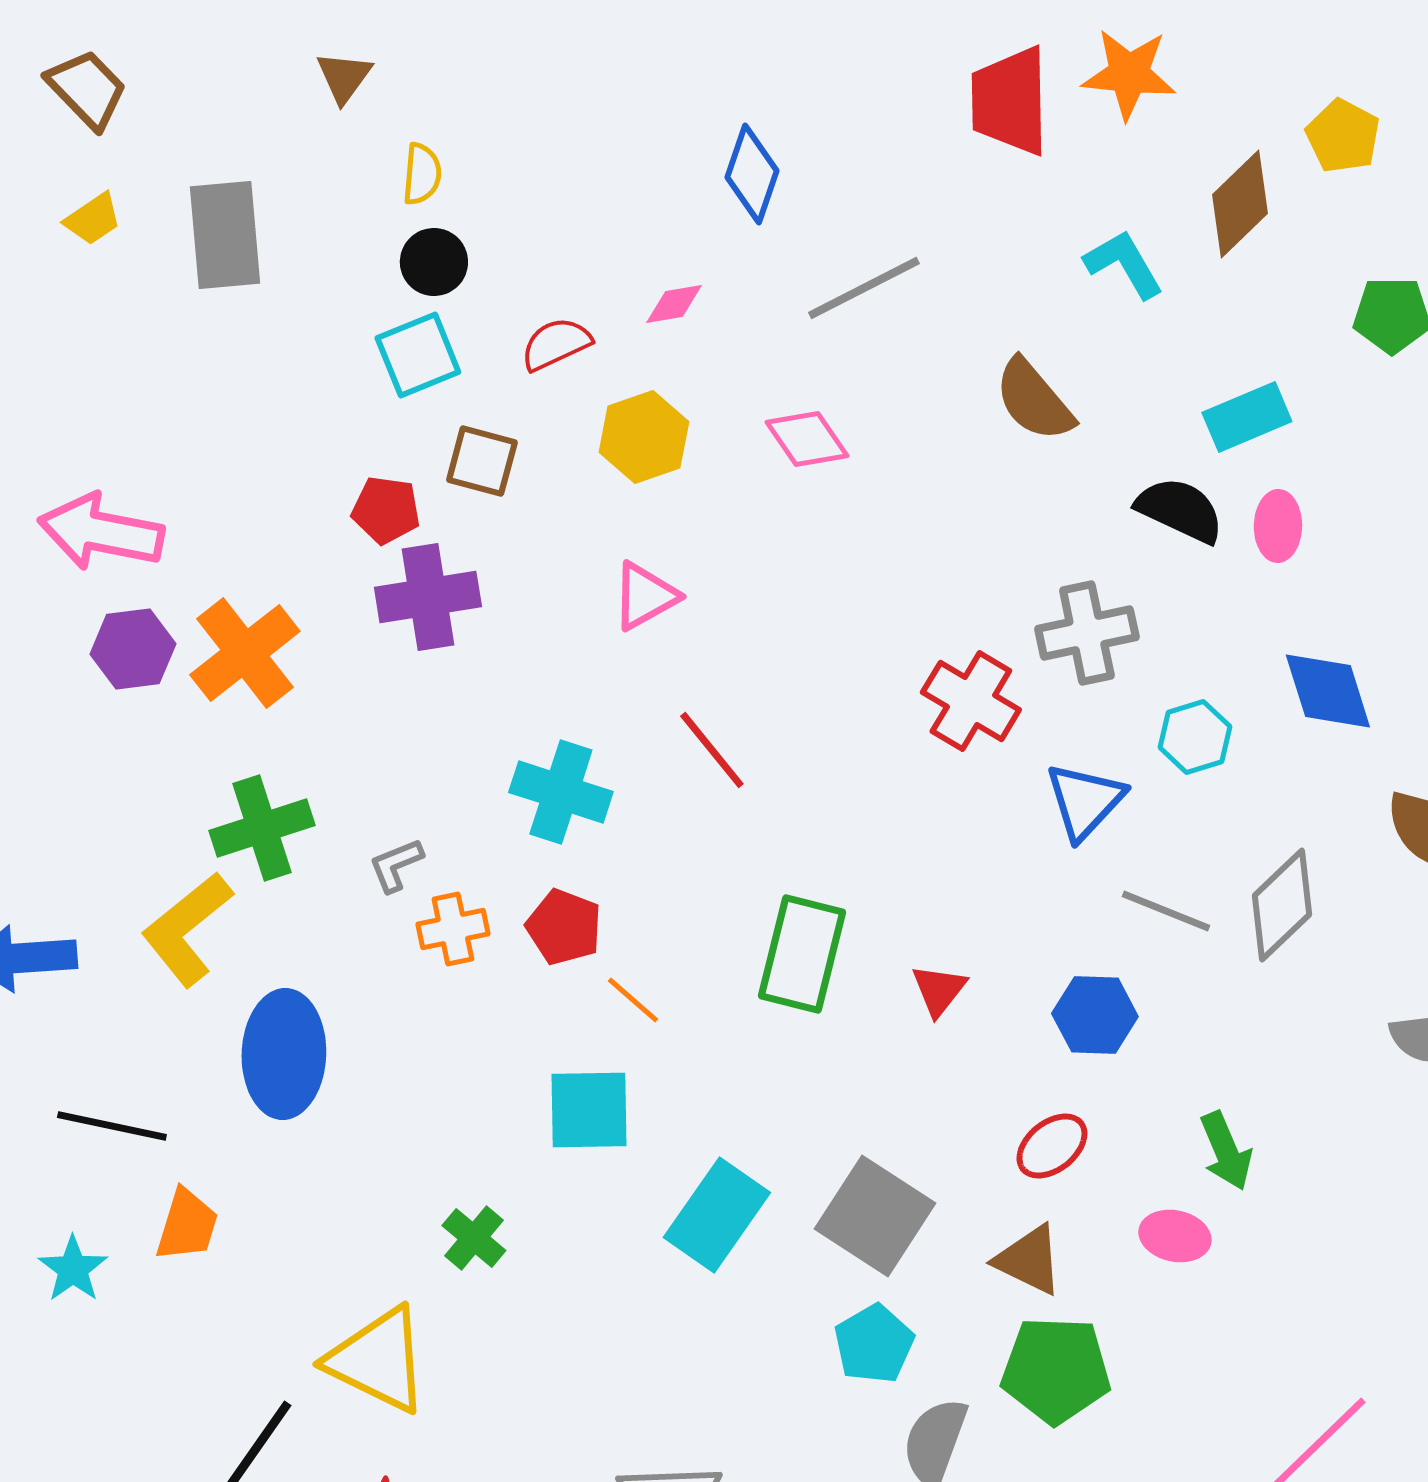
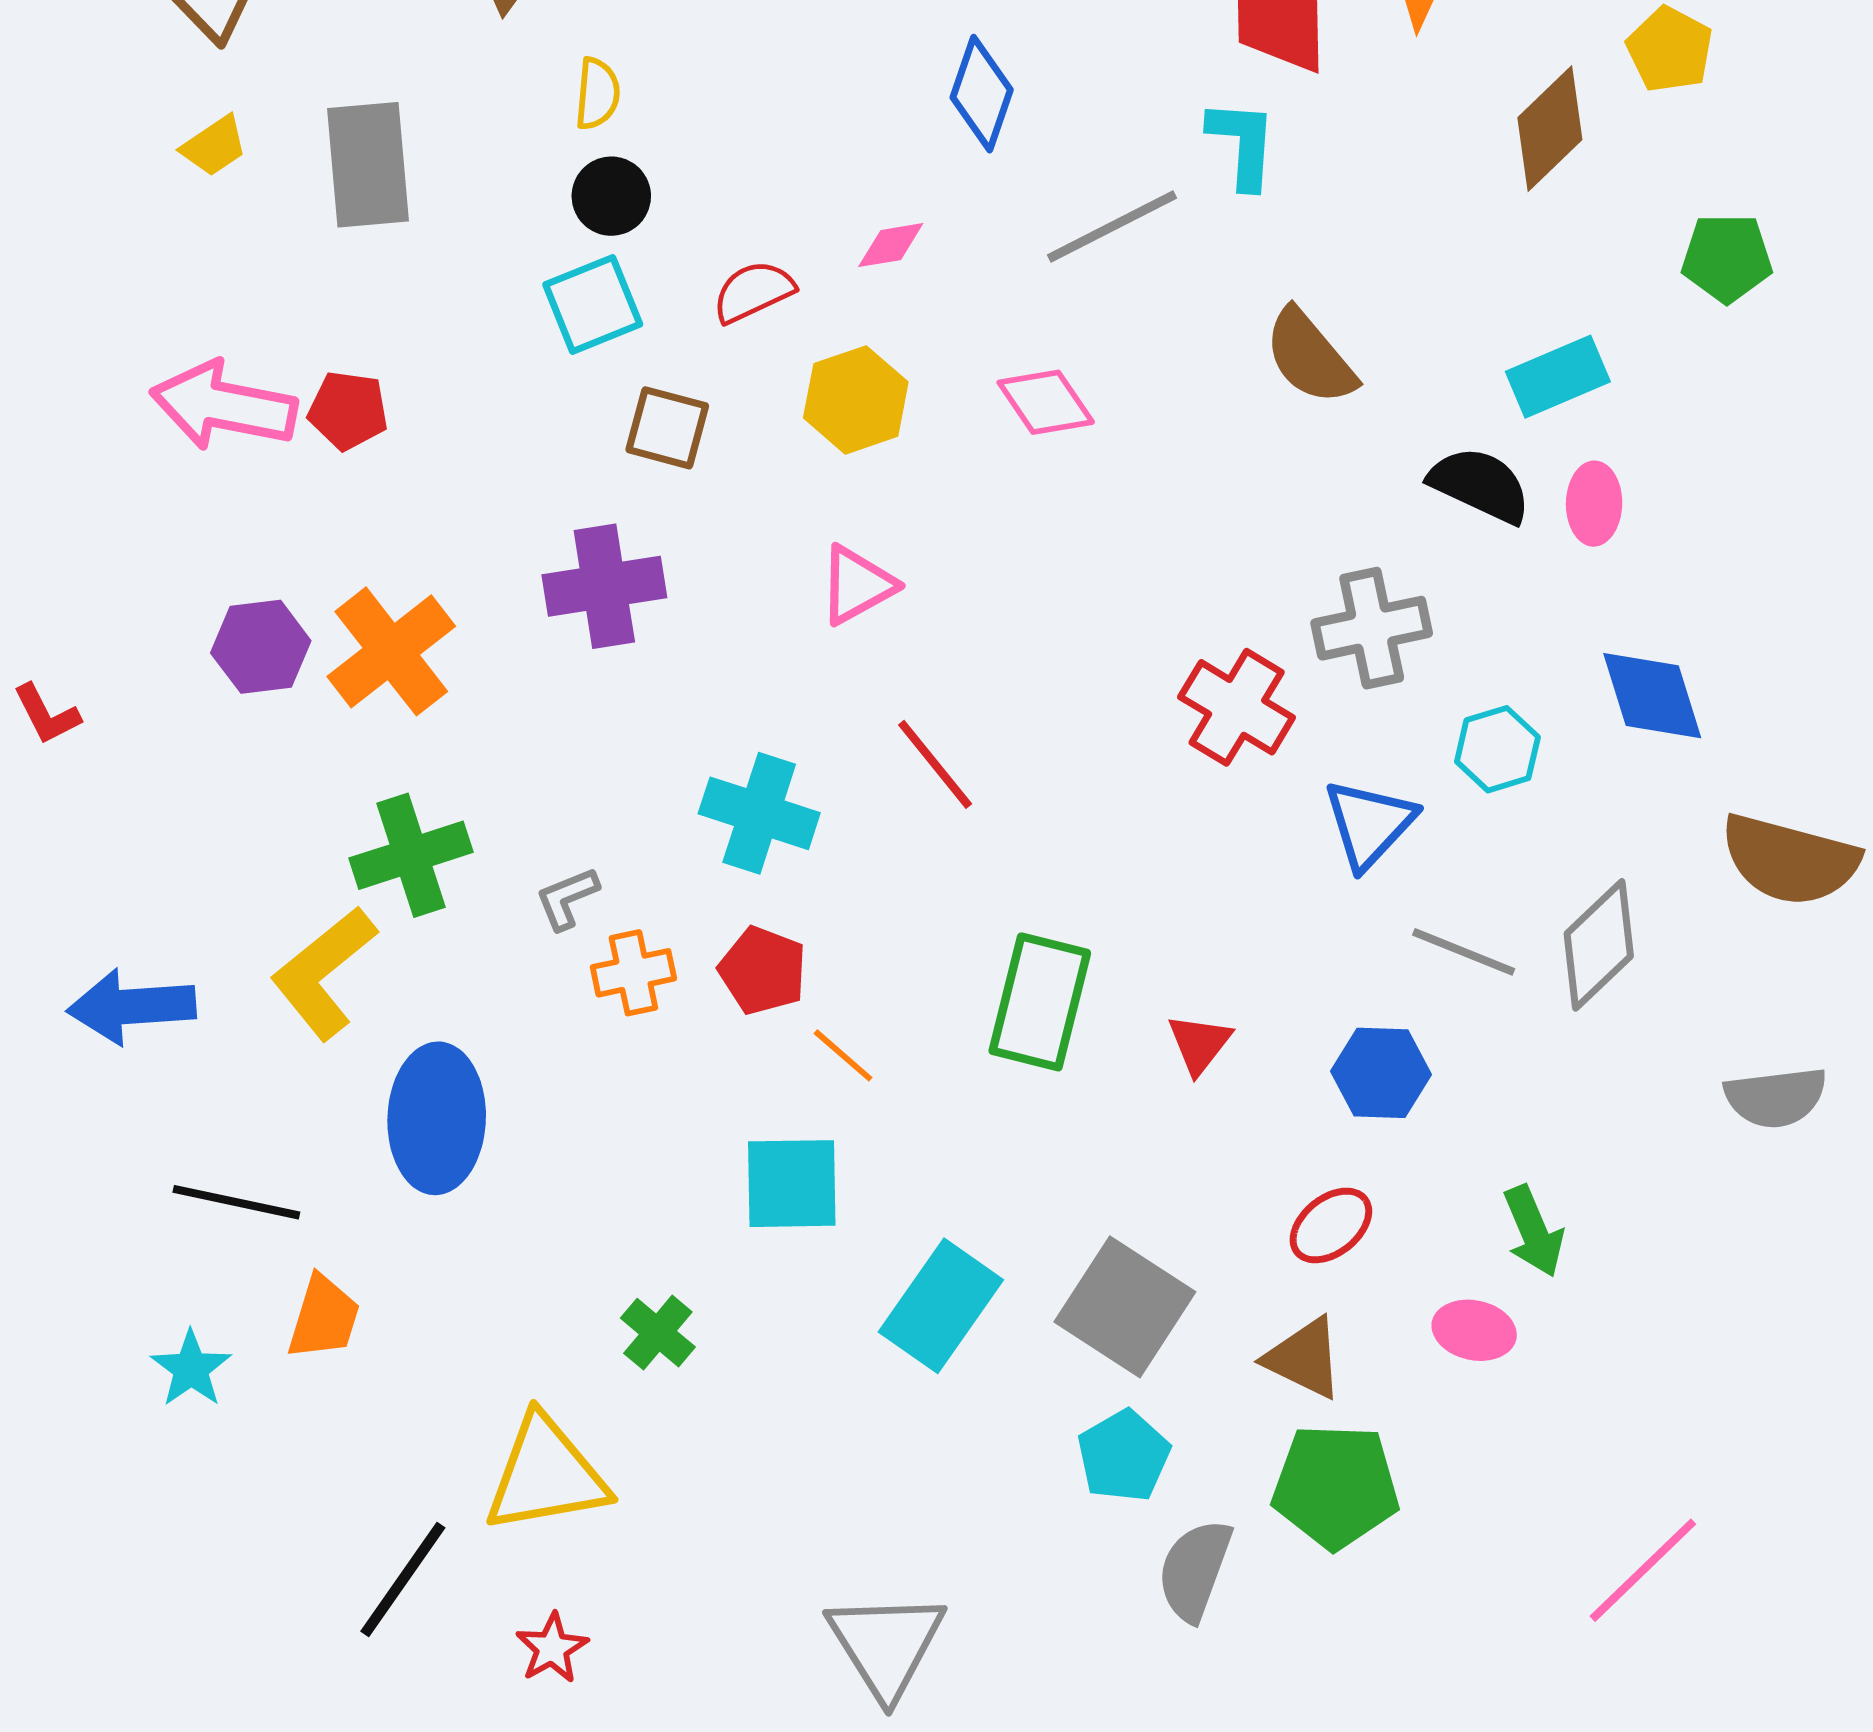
cyan L-shape: (1124, 264) -> (1242, 144), moved, turned 34
red pentagon: (386, 510) -> (348, 410), moved
pink arrow: (101, 532) -> (224, 406), moved
yellow triangle: (378, 1360) -> (546, 1475), turned -36

